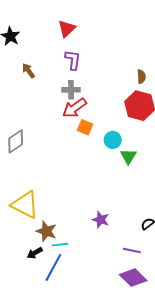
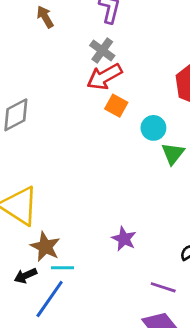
gray cross: (71, 90) -> (102, 51), turned 30

